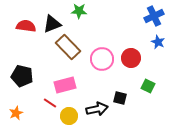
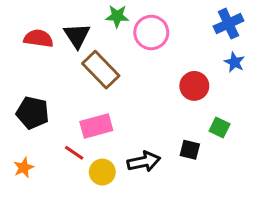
black triangle: (52, 24) -> (77, 35), turned -42
pink circle: (102, 59) -> (151, 32), moved
black square: (120, 98) -> (190, 150), moved

